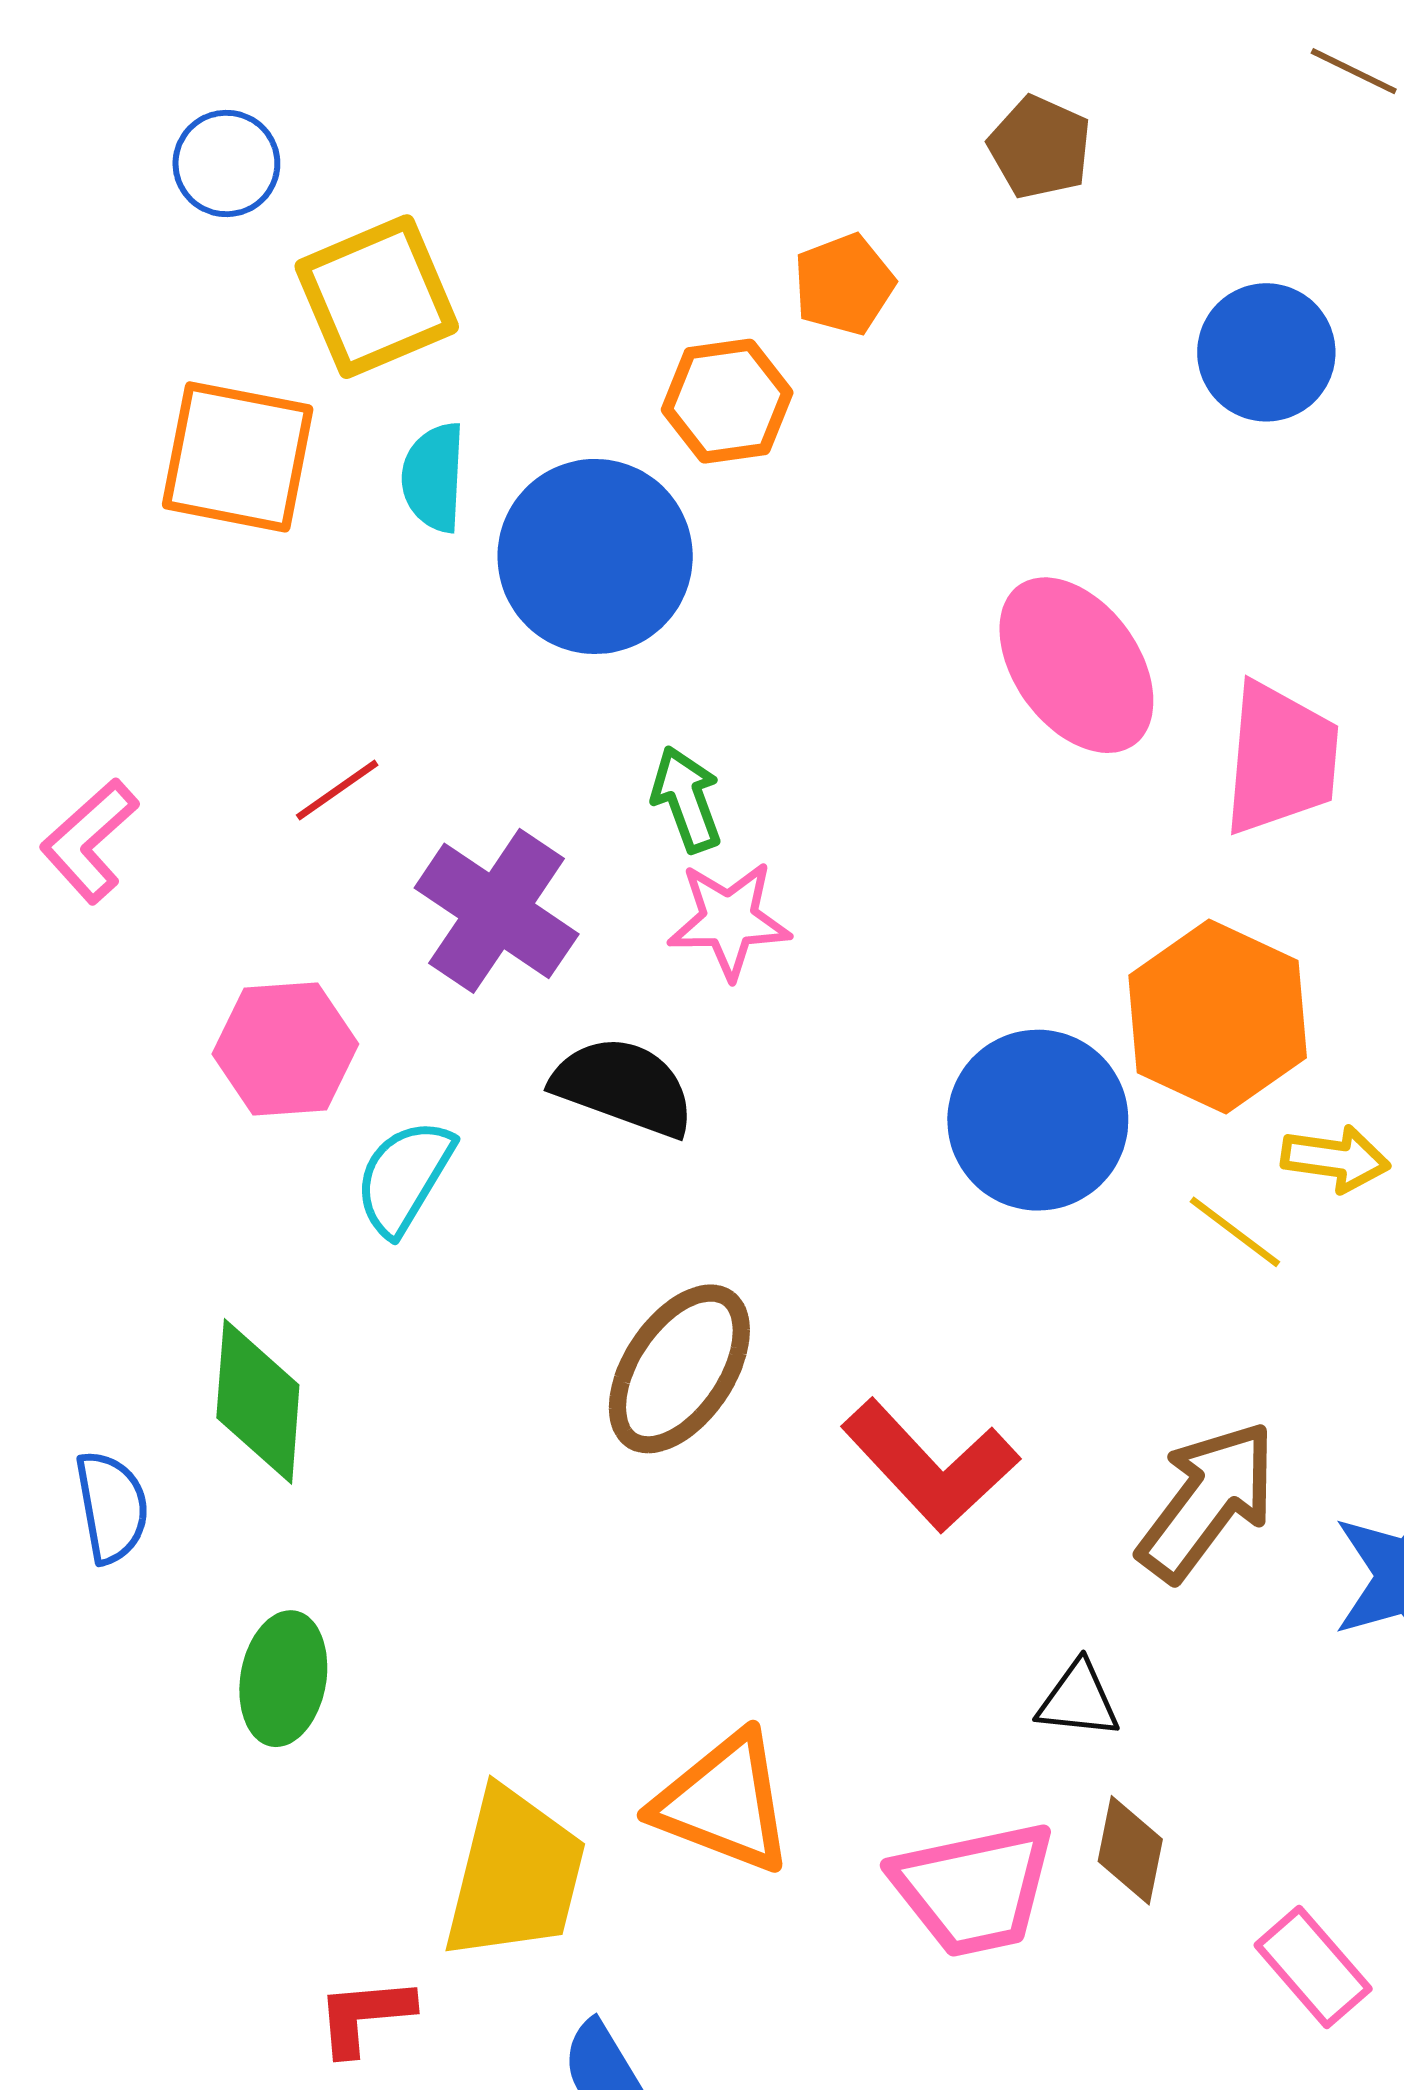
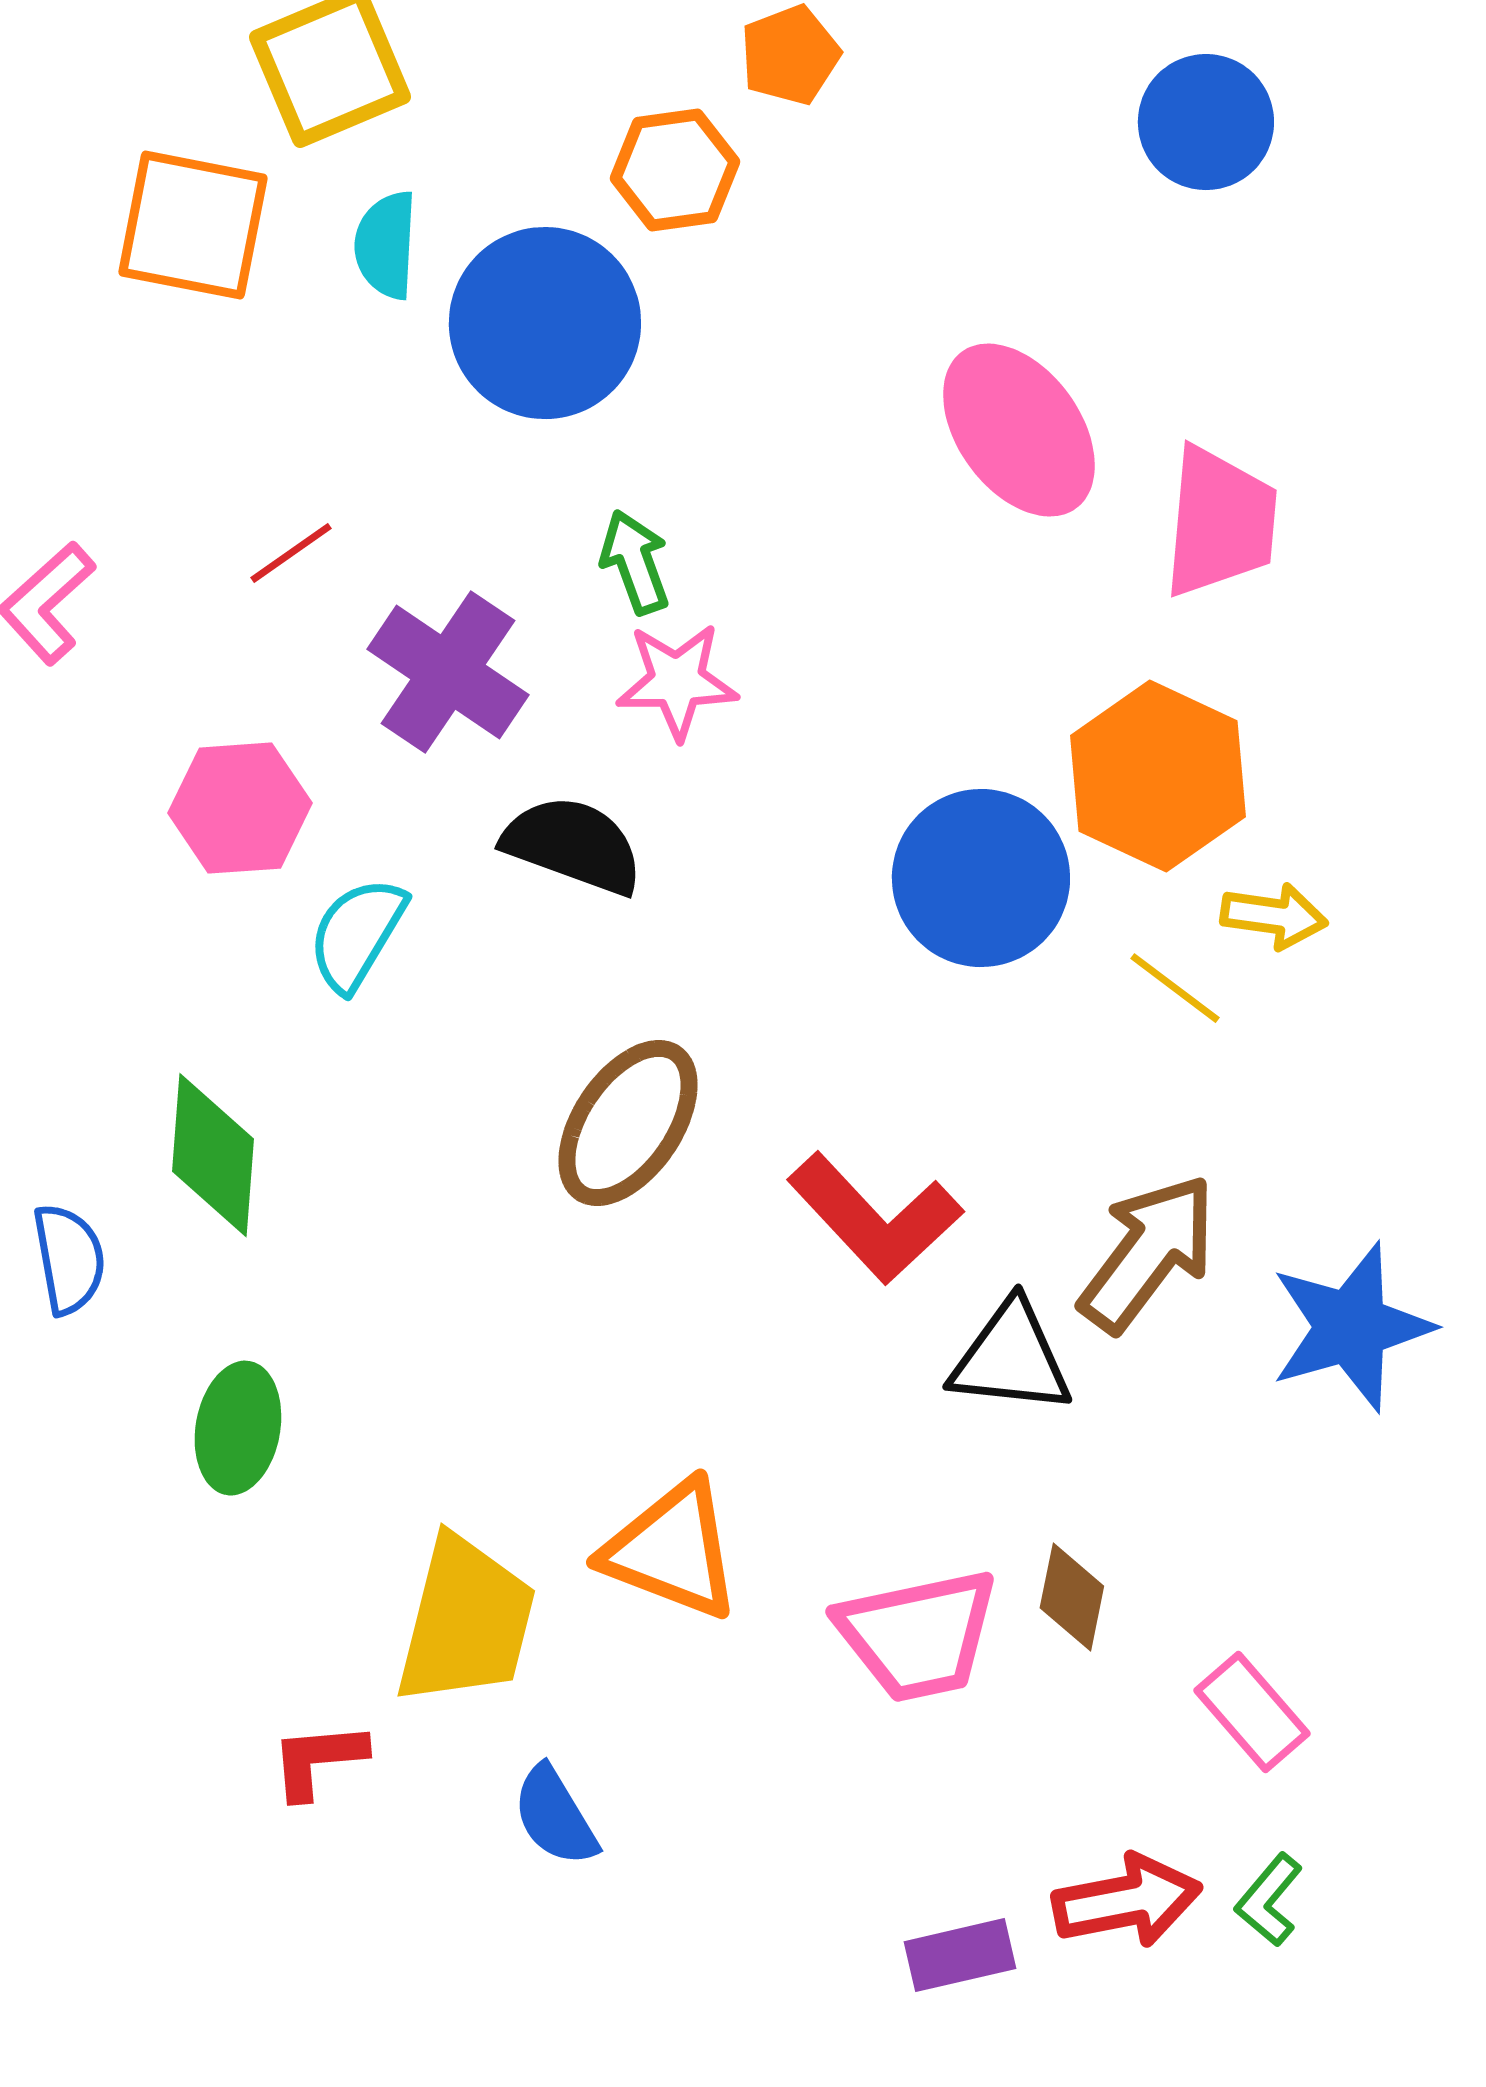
black triangle: (1078, 1700) -> (1011, 1358), moved, size x1.5

